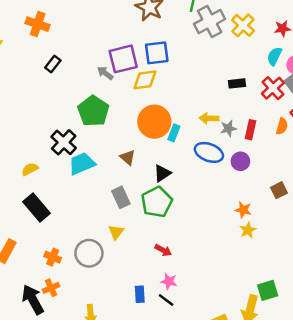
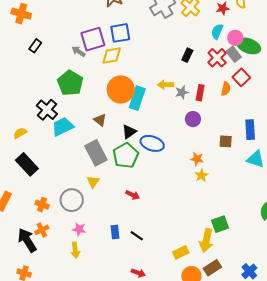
black rectangle: (237, 83) -> (187, 55), turned -56
cyan rectangle: (174, 133) -> (137, 98), size x1.6
blue ellipse: (209, 152) -> (152, 143), moved
brown square: (279, 190) -> (226, 141), turned 32
gray rectangle: (121, 197) -> (96, 153), size x1.4
pink star: (169, 281) -> (79, 229), moved

